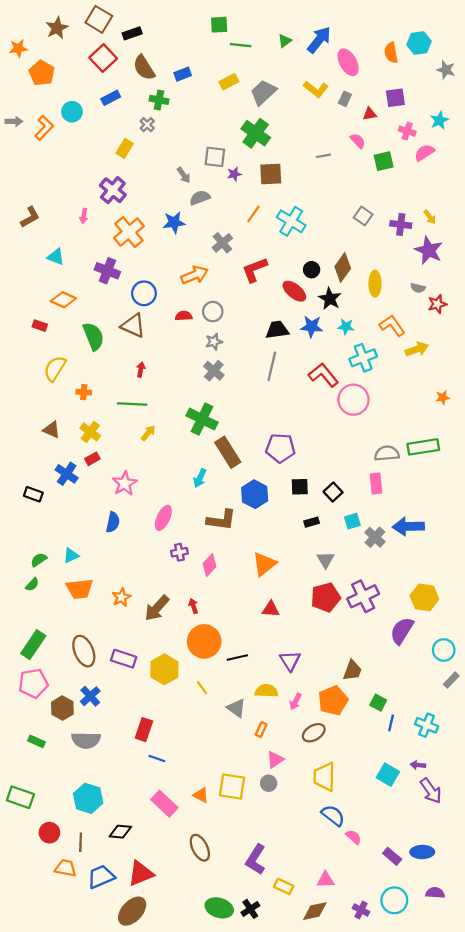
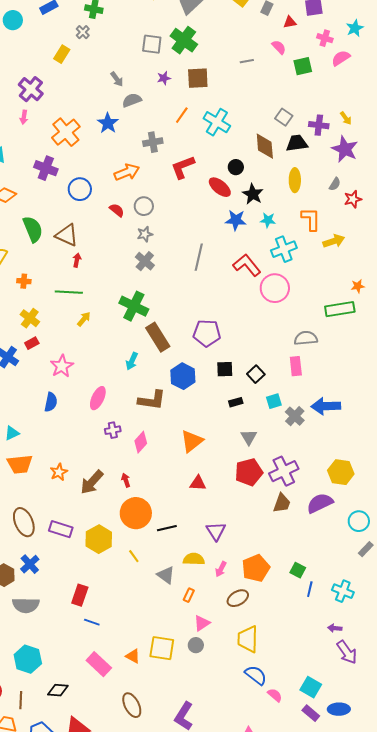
gray square: (215, 157) -> (152, 44), moved
purple cross: (113, 190) -> (31, 89), moved
blue star: (174, 222) -> (108, 123), turned -30
gray cross: (222, 243) -> (153, 142), turned 30
brown diamond: (343, 268) -> (265, 146), moved, turned -40
gray semicircle: (418, 288) -> (335, 184), turned -72
red semicircle: (184, 316) -> (117, 210), turned 42
brown triangle: (133, 326) -> (67, 235), moved
orange L-shape: (392, 326) -> (311, 219), turned 35
black trapezoid: (277, 330) -> (297, 143), moved
green rectangle: (423, 447) -> (340, 309), moved
purple semicircle: (402, 631) -> (320, 503), turned 32
brown trapezoid: (352, 670) -> (282, 503), moved
cyan square: (388, 775) -> (311, 687), moved

